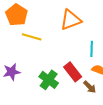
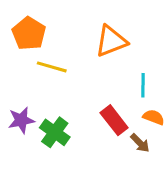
green cross: (49, 80) -> (55, 132), moved

